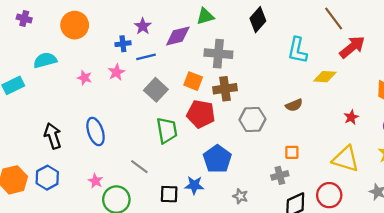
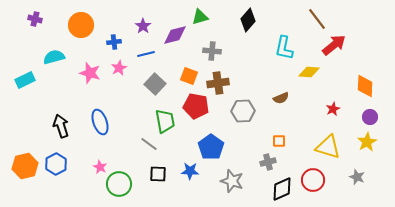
blue cross: (123, 44) -> (114, 42), moved
gray cross: (218, 54) -> (212, 51), size x0.7
pink star: (85, 78) -> (90, 73), size x1.5
gray line: (139, 167) -> (149, 144), moved
black square: (169, 194) -> (158, 174), moved
gray star: (240, 196) -> (232, 181), size x1.6

